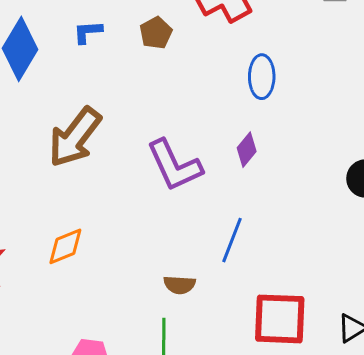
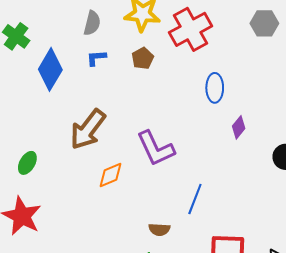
purple diamond: (247, 150) -> (239, 127), moved
orange diamond: (65, 246) -> (110, 175), moved

